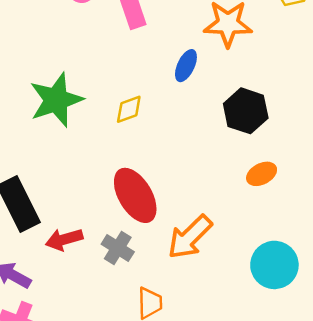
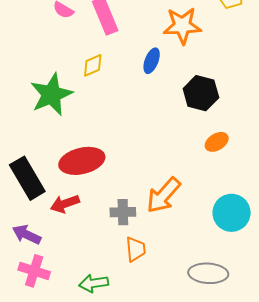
yellow diamond: (129, 109) -> (93, 65), moved
red ellipse: (135, 195) -> (82, 161), moved, turned -69
gray cross: (118, 248) -> (123, 212), moved, turned -30

